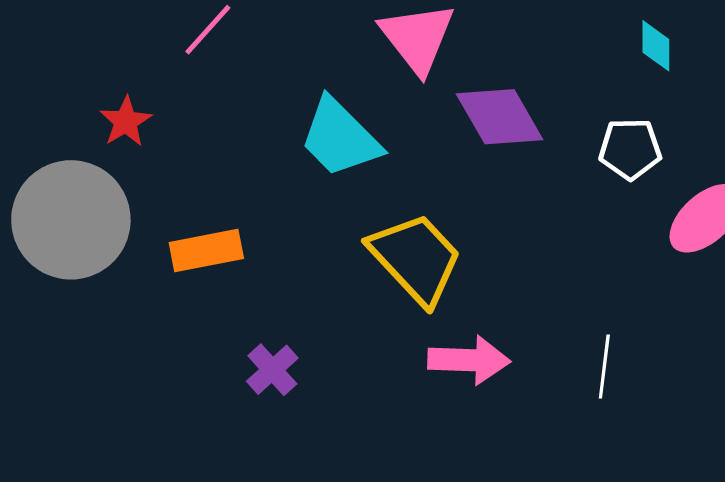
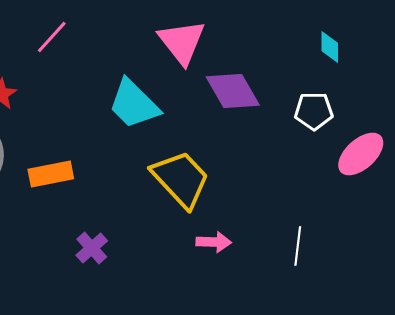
pink arrow: (469, 360) -> (214, 242), size x0.7

